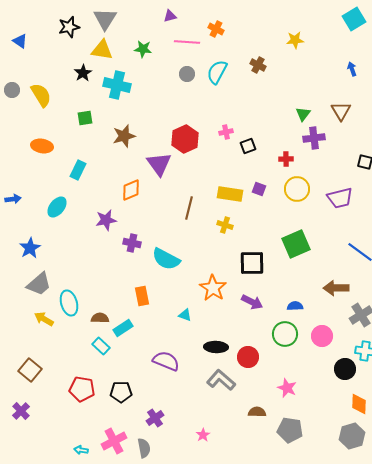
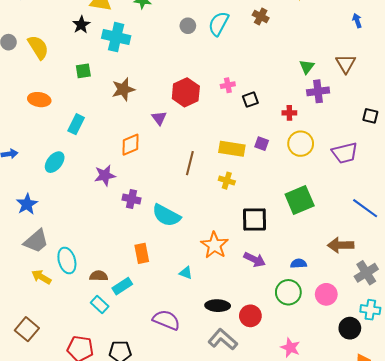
purple triangle: (159, 164) -> (159, 118), size x0.6

